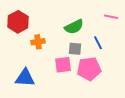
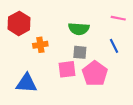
green semicircle: (74, 27) -> (79, 29), turned 30
blue line: (98, 43) -> (114, 46), moved
pink pentagon: (89, 69) -> (95, 74), turned -30

